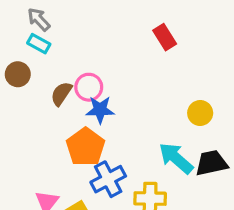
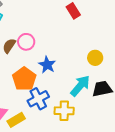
blue star: (100, 110) -> (47, 65), moved, turned 30
cyan arrow: (176, 158) -> (80, 86), turned 90

